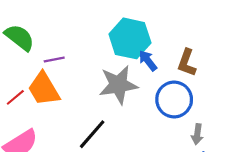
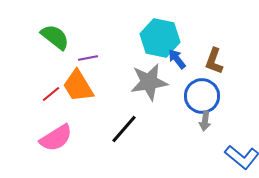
gray arrow: (197, 134) -> (205, 121), moved

